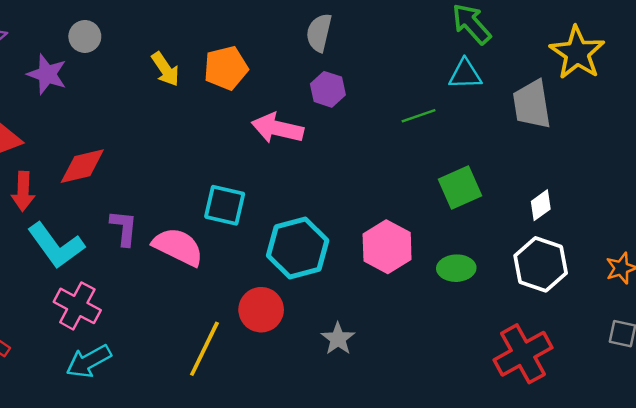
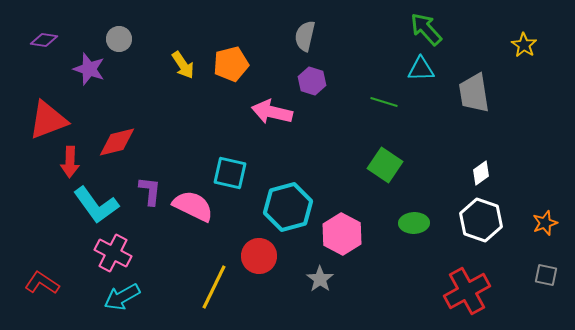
yellow star: (577, 53) -> (524, 45), moved, size x0.6
green line: (419, 116) -> (384, 102), turned 36
green square: (460, 188) -> (385, 165), moved, turned -32
pink hexagon: (387, 247) -> (342, 234), moved

